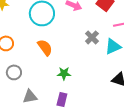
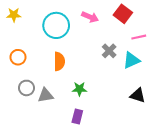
orange semicircle: (45, 47) -> (59, 61), turned 36
gray triangle: (30, 96) -> (46, 95), moved

